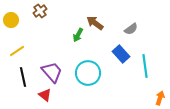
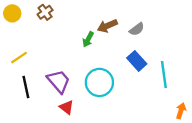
yellow circle: (11, 20) -> (12, 13), moved
brown arrow: (95, 23) -> (107, 26), turned -60
gray semicircle: (131, 29) -> (137, 29), moved
red triangle: (45, 95) -> (67, 107), moved

